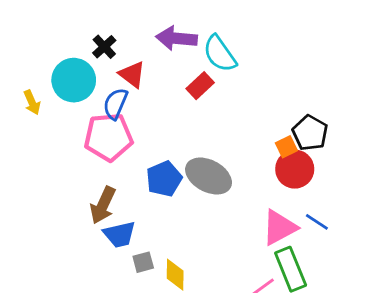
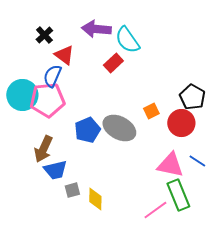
cyan circle: (74, 80) -> (22, 95), moved
orange square: (286, 147) -> (151, 111), moved
pink triangle: (279, 227) -> (170, 165), turned 40

